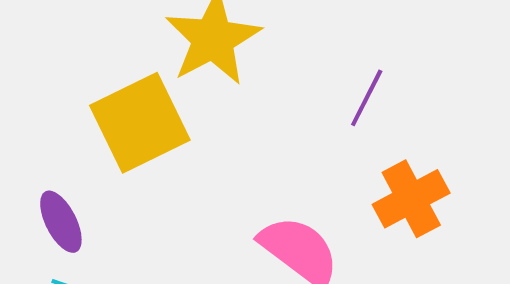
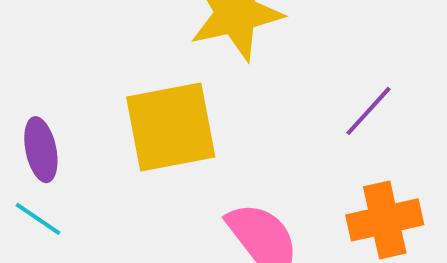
yellow square: (140, 123) -> (171, 127), moved

